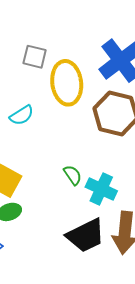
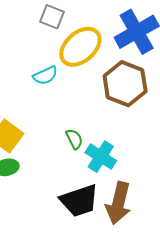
yellow ellipse: (67, 83) -> (80, 47), turned 48
cyan semicircle: (22, 115) -> (45, 75), moved

